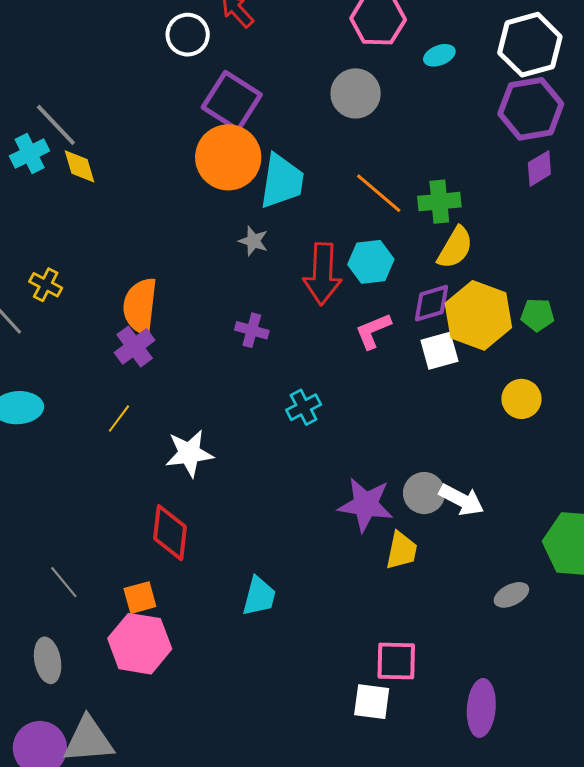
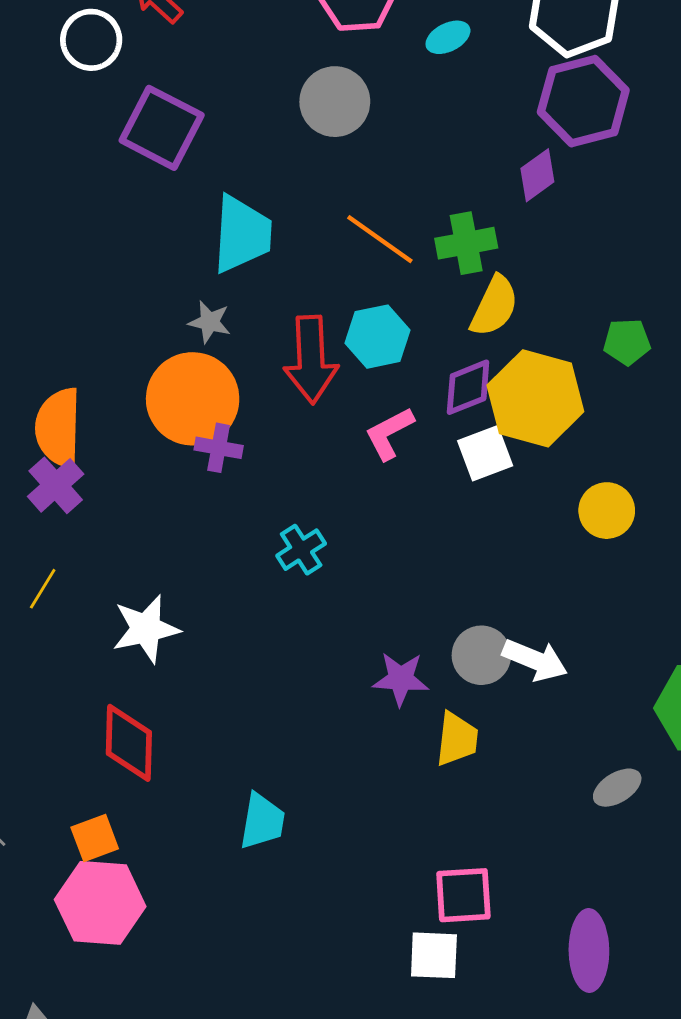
orange circle: (228, 157) -> (193, 399), moved
purple diamond: (539, 168) -> (537, 175), moved
green pentagon: (537, 315) -> (627, 342), moved
purple star: (366, 505) -> (401, 679), size x0.7

